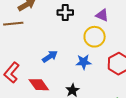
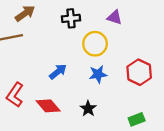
yellow circle: (95, 37) -> (95, 44), moved

